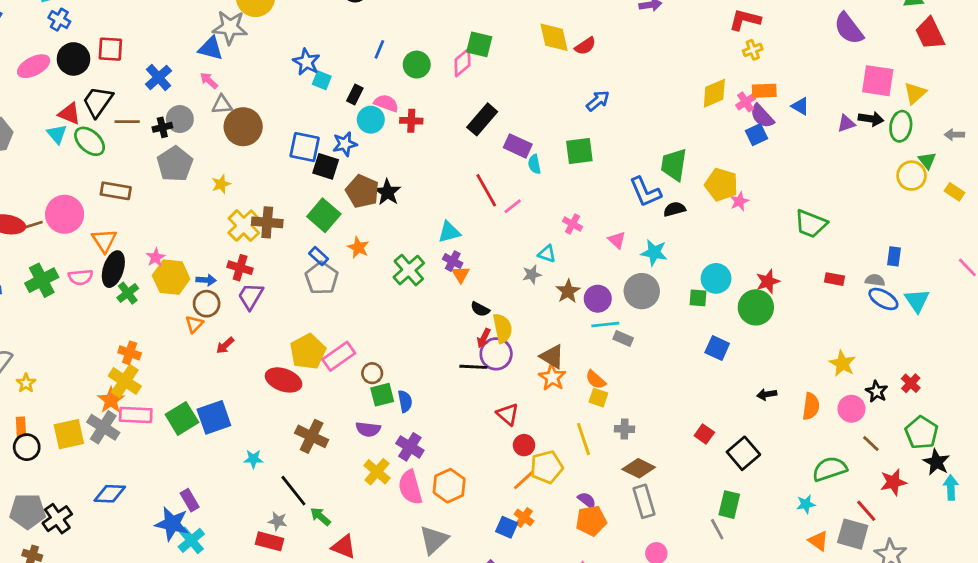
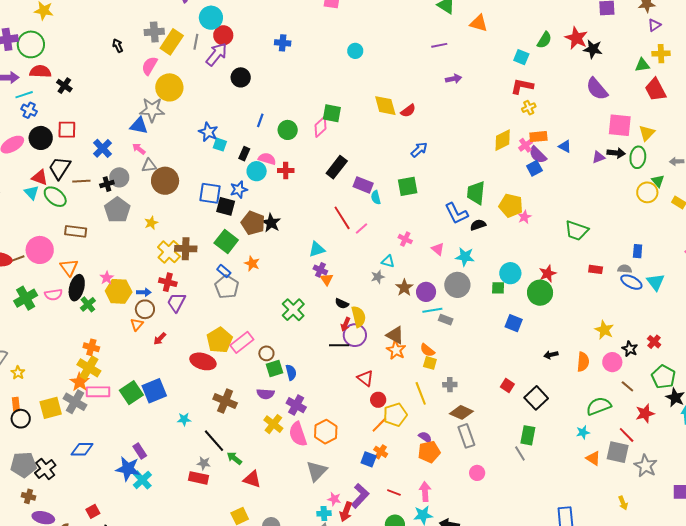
green cross: (409, 270) -> (293, 310), moved

